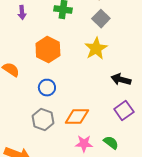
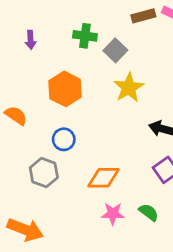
gray square: (101, 19) -> (115, 50), moved
gray hexagon: (43, 120) -> (44, 173), moved

